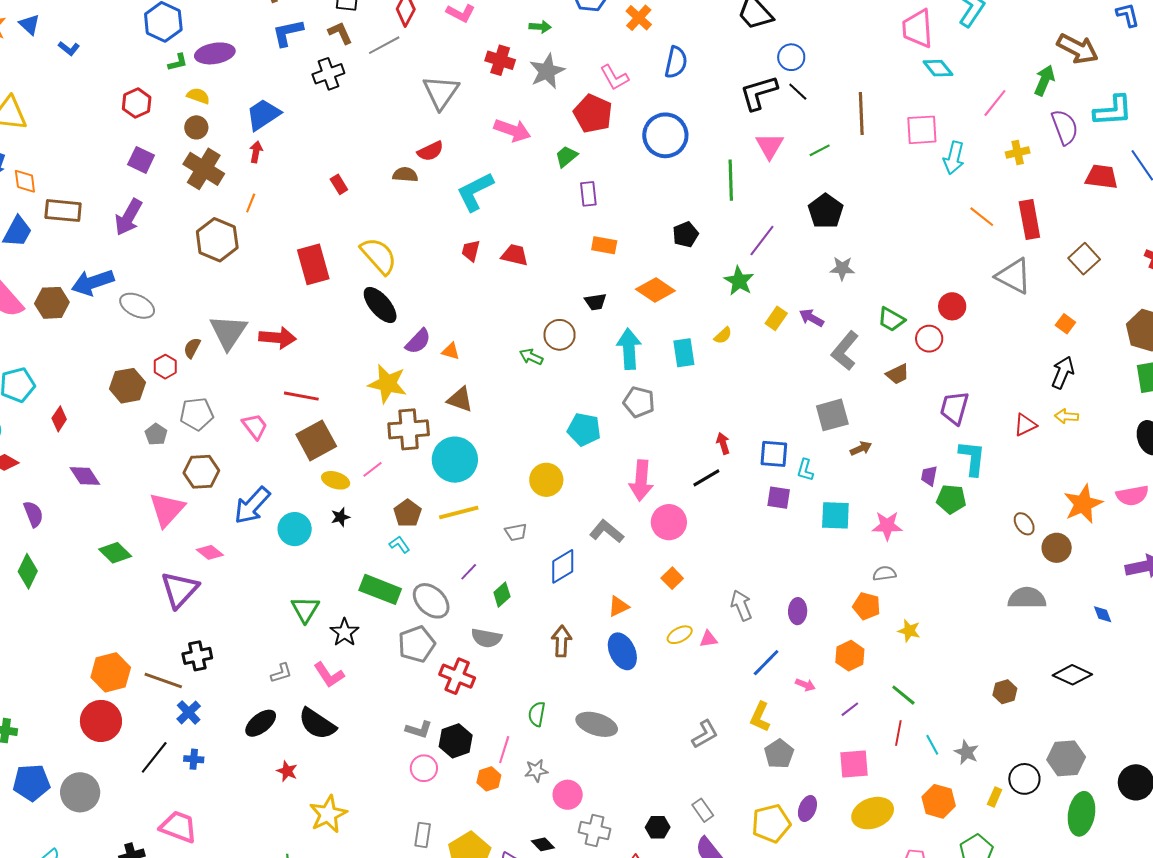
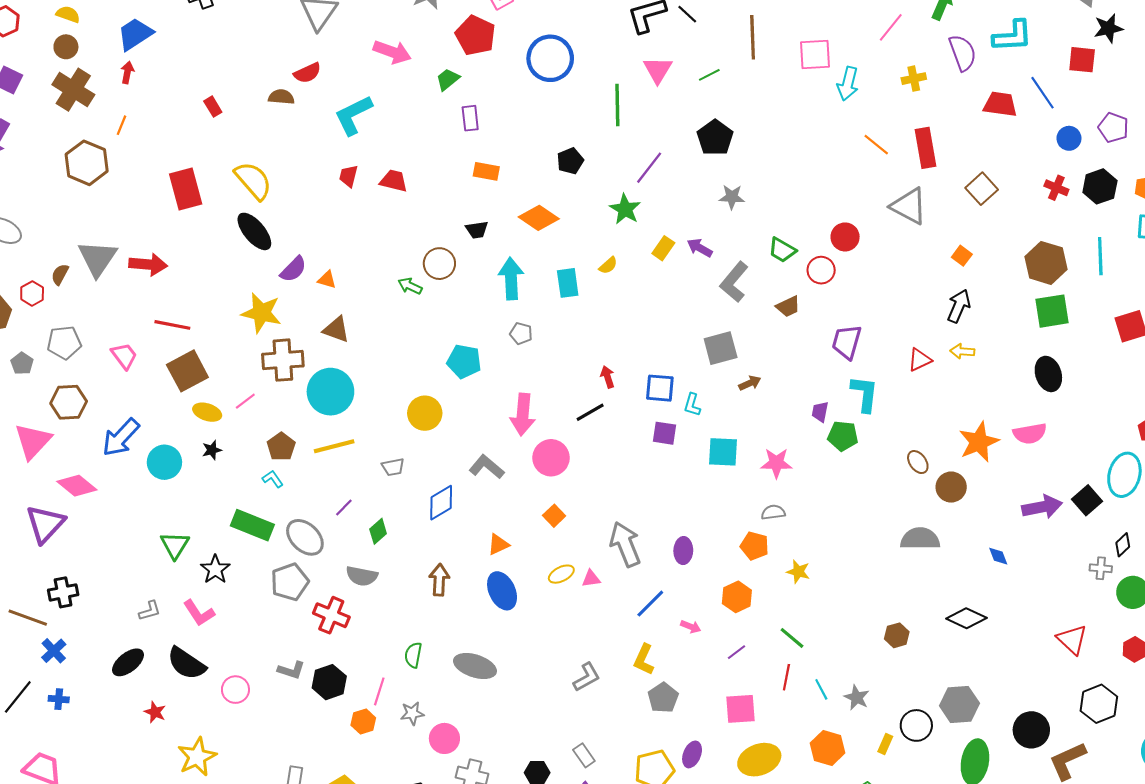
gray pentagon: (639, 402) -> (521, 334), size x0.7
pink diamond: (210, 552) -> (77, 486), size x1.4
gray arrow: (741, 605) -> (625, 544), size x1.4
pink circle: (424, 768) -> (235, 690), moved

